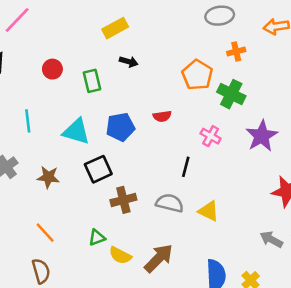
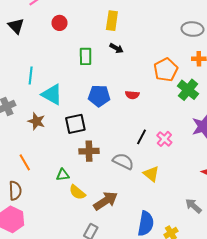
yellow rectangle: (115, 28) -> (112, 21), turned -66
red circle: (52, 69) -> (59, 23), moved
cyan triangle: (76, 131) -> (52, 95), moved
pink cross: (211, 136) -> (164, 139), moved

